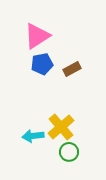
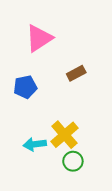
blue pentagon: (42, 64) -> (25, 87), moved

